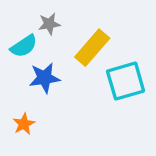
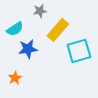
gray star: (49, 24) -> (40, 11), moved

